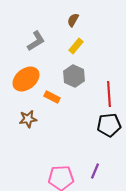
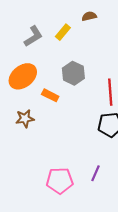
brown semicircle: (73, 20) -> (89, 16), moved, turned 48
yellow rectangle: (76, 46) -> (63, 32), moved

